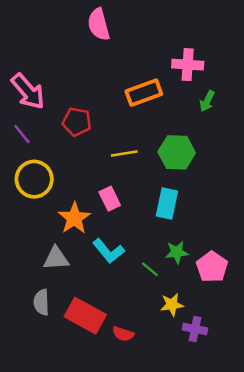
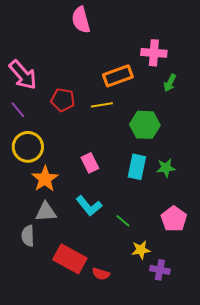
yellow line: (124, 154) -> (102, 105), moved
orange star: (74, 218) -> (45, 179), moved
green star: (177, 252) -> (166, 168), moved
gray semicircle: (41, 302) -> (28, 236), moved

